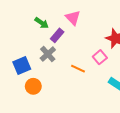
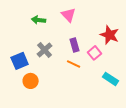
green arrow: (42, 23) -> (39, 20), turned 152
purple rectangle: (57, 35) -> (75, 45), moved, turned -56

